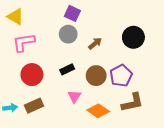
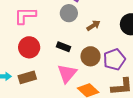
black rectangle: (67, 69) -> (64, 47), turned 40
pink triangle: (74, 96) -> (67, 73), size x1.5

